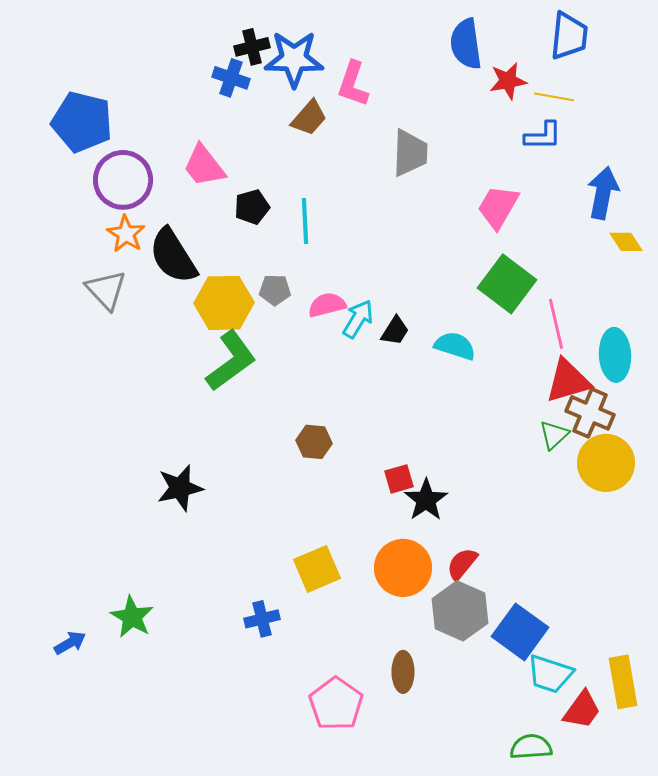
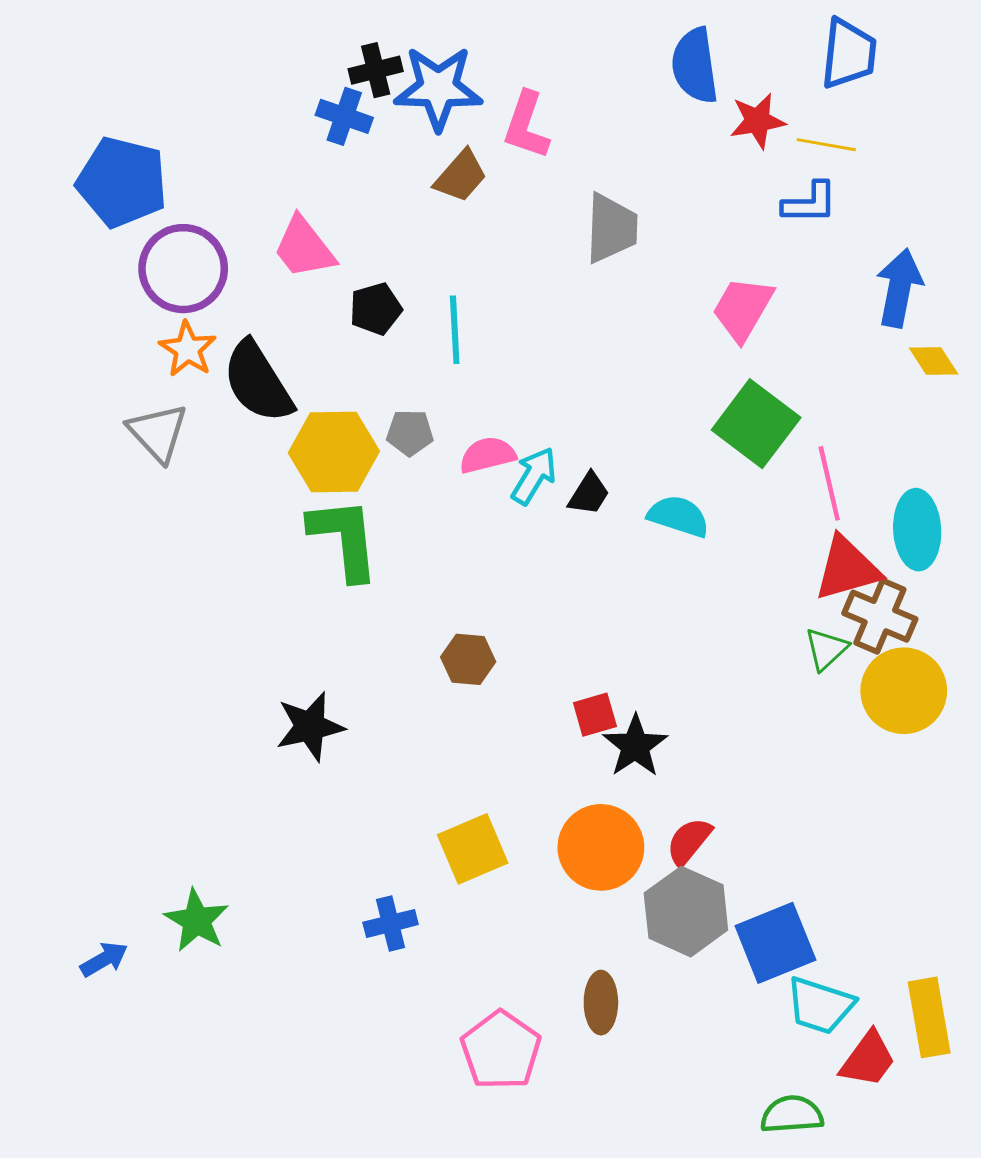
green L-shape: (231, 361) -> (344, 539), turned -60
black star: (180, 488) -> (310, 727), moved
blue square: (520, 632) -> (775, 943), turned 32

